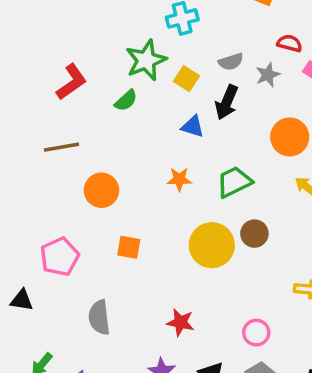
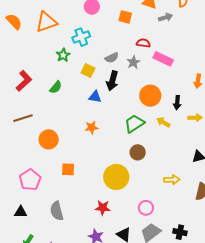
green star: (146, 60) -> (63, 55), moved, size x0.6
green trapezoid: (234, 182) -> (134, 124), moved
yellow circle: (212, 245) -> (116, 177), moved
black triangle: (22, 300) -> (21, 212), moved

